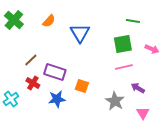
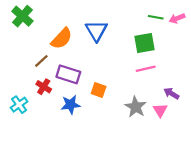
orange semicircle: (49, 21) -> (62, 39), moved, size x1.5
pink arrow: (152, 49) -> (177, 18), moved, turned 136
purple arrow: (138, 88) -> (171, 93), moved
pink triangle: (143, 113) -> (160, 110), moved

